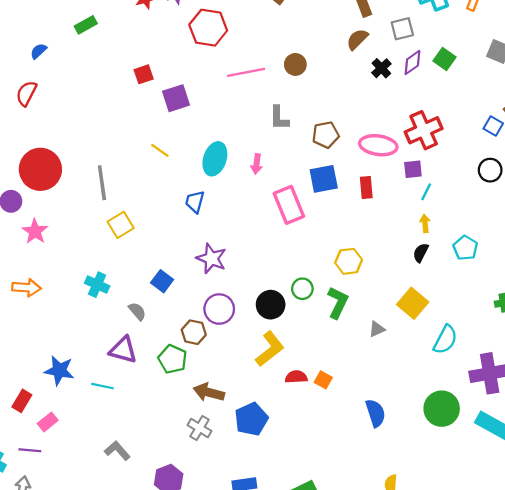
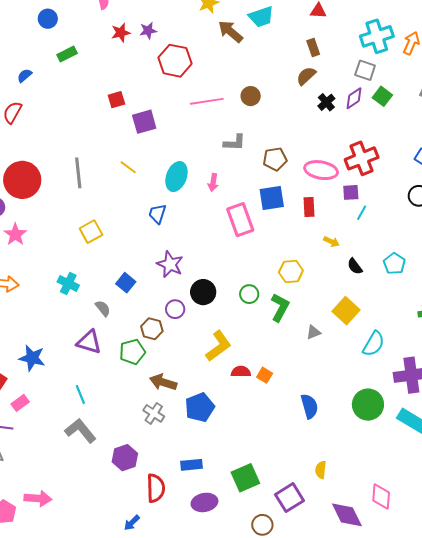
gray square: (402, 29) -> (365, 70), moved, turned 30
gray L-shape: (279, 118) -> (234, 143), turned -90
gray line: (102, 183) -> (78, 173), moved
yellow arrow: (425, 223) -> (331, 242), moved, turned 119
black semicircle: (421, 253) -> (355, 266), turned -66
black circle: (271, 305) -> (203, 292), moved
purple circle: (219, 309) -> (175, 309), size x0.7
green pentagon: (173, 359) -> (132, 352), turned 30
cyan line: (102, 386) -> (80, 394), moved, turned 54
gray L-shape: (117, 451) -> (80, 431), size x1.4

